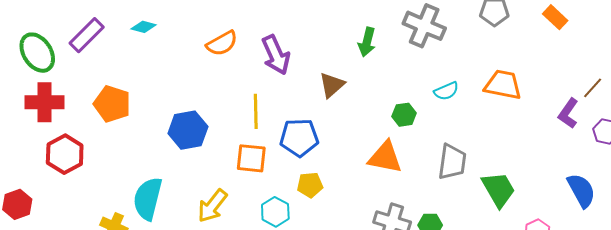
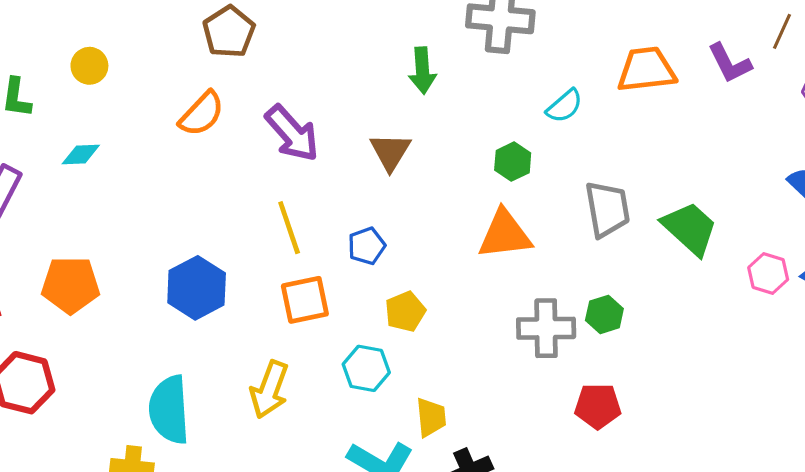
orange semicircle: (222, 43) -> (202, 114), moved
purple L-shape: (568, 113) -> (730, 63), moved, turned -44
blue pentagon: (299, 138) -> (367, 246), size x0.6

